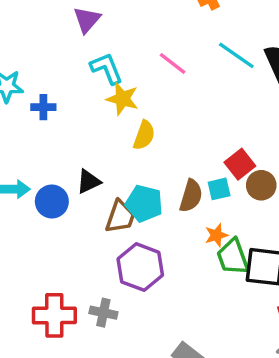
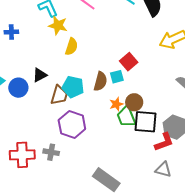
brown circle: (261, 185) -> (134, 102), moved

